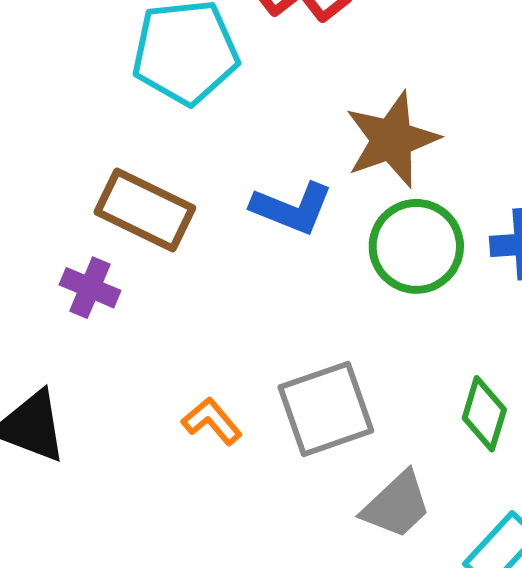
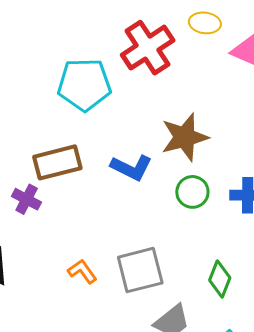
brown rectangle: (145, 210) -> (57, 162), turned -45
green circle: (416, 246) -> (192, 192), size x0.7

